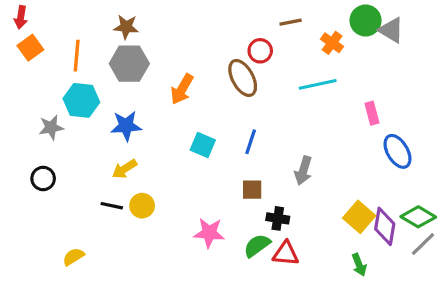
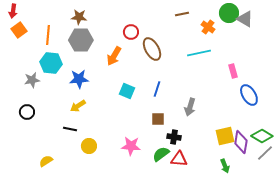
red circle: (260, 51) -> (131, 32), moved
yellow circle: (142, 206) -> (89, 146), moved
yellow square: (359, 217) -> (225, 136), turned 36

